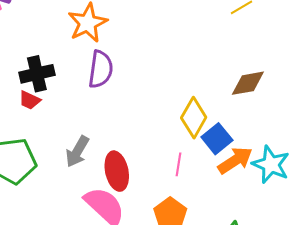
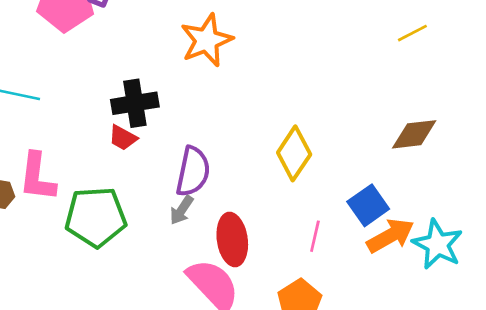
purple semicircle: (101, 69) -> (193, 171), moved
yellow diamond: (194, 118) -> (294, 153), moved
gray arrow: (77, 152) -> (182, 210), size x0.7

